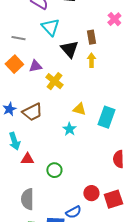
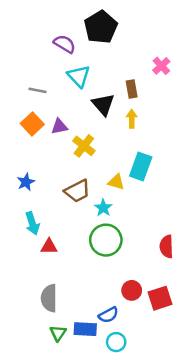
brown trapezoid: (32, 112) -> (77, 191), moved
cyan rectangle: (106, 117) -> (141, 167), moved
green circle: (54, 170) -> (106, 240), moved, size x1.6

